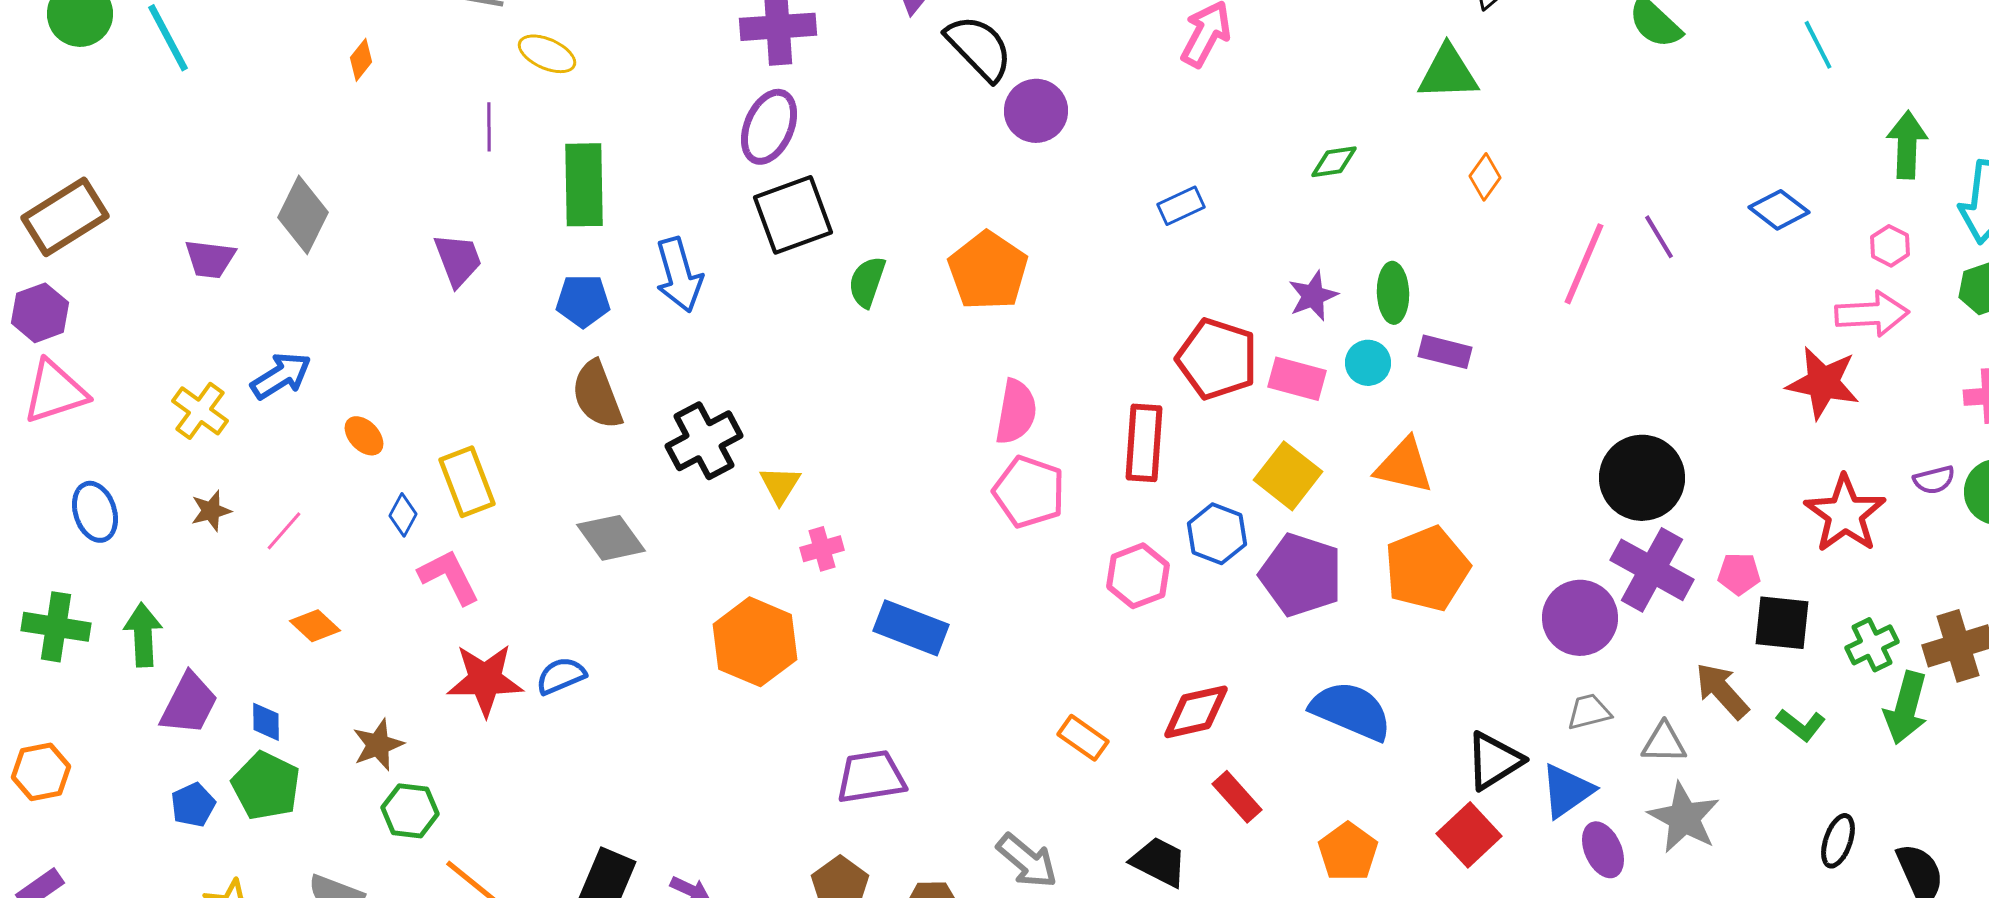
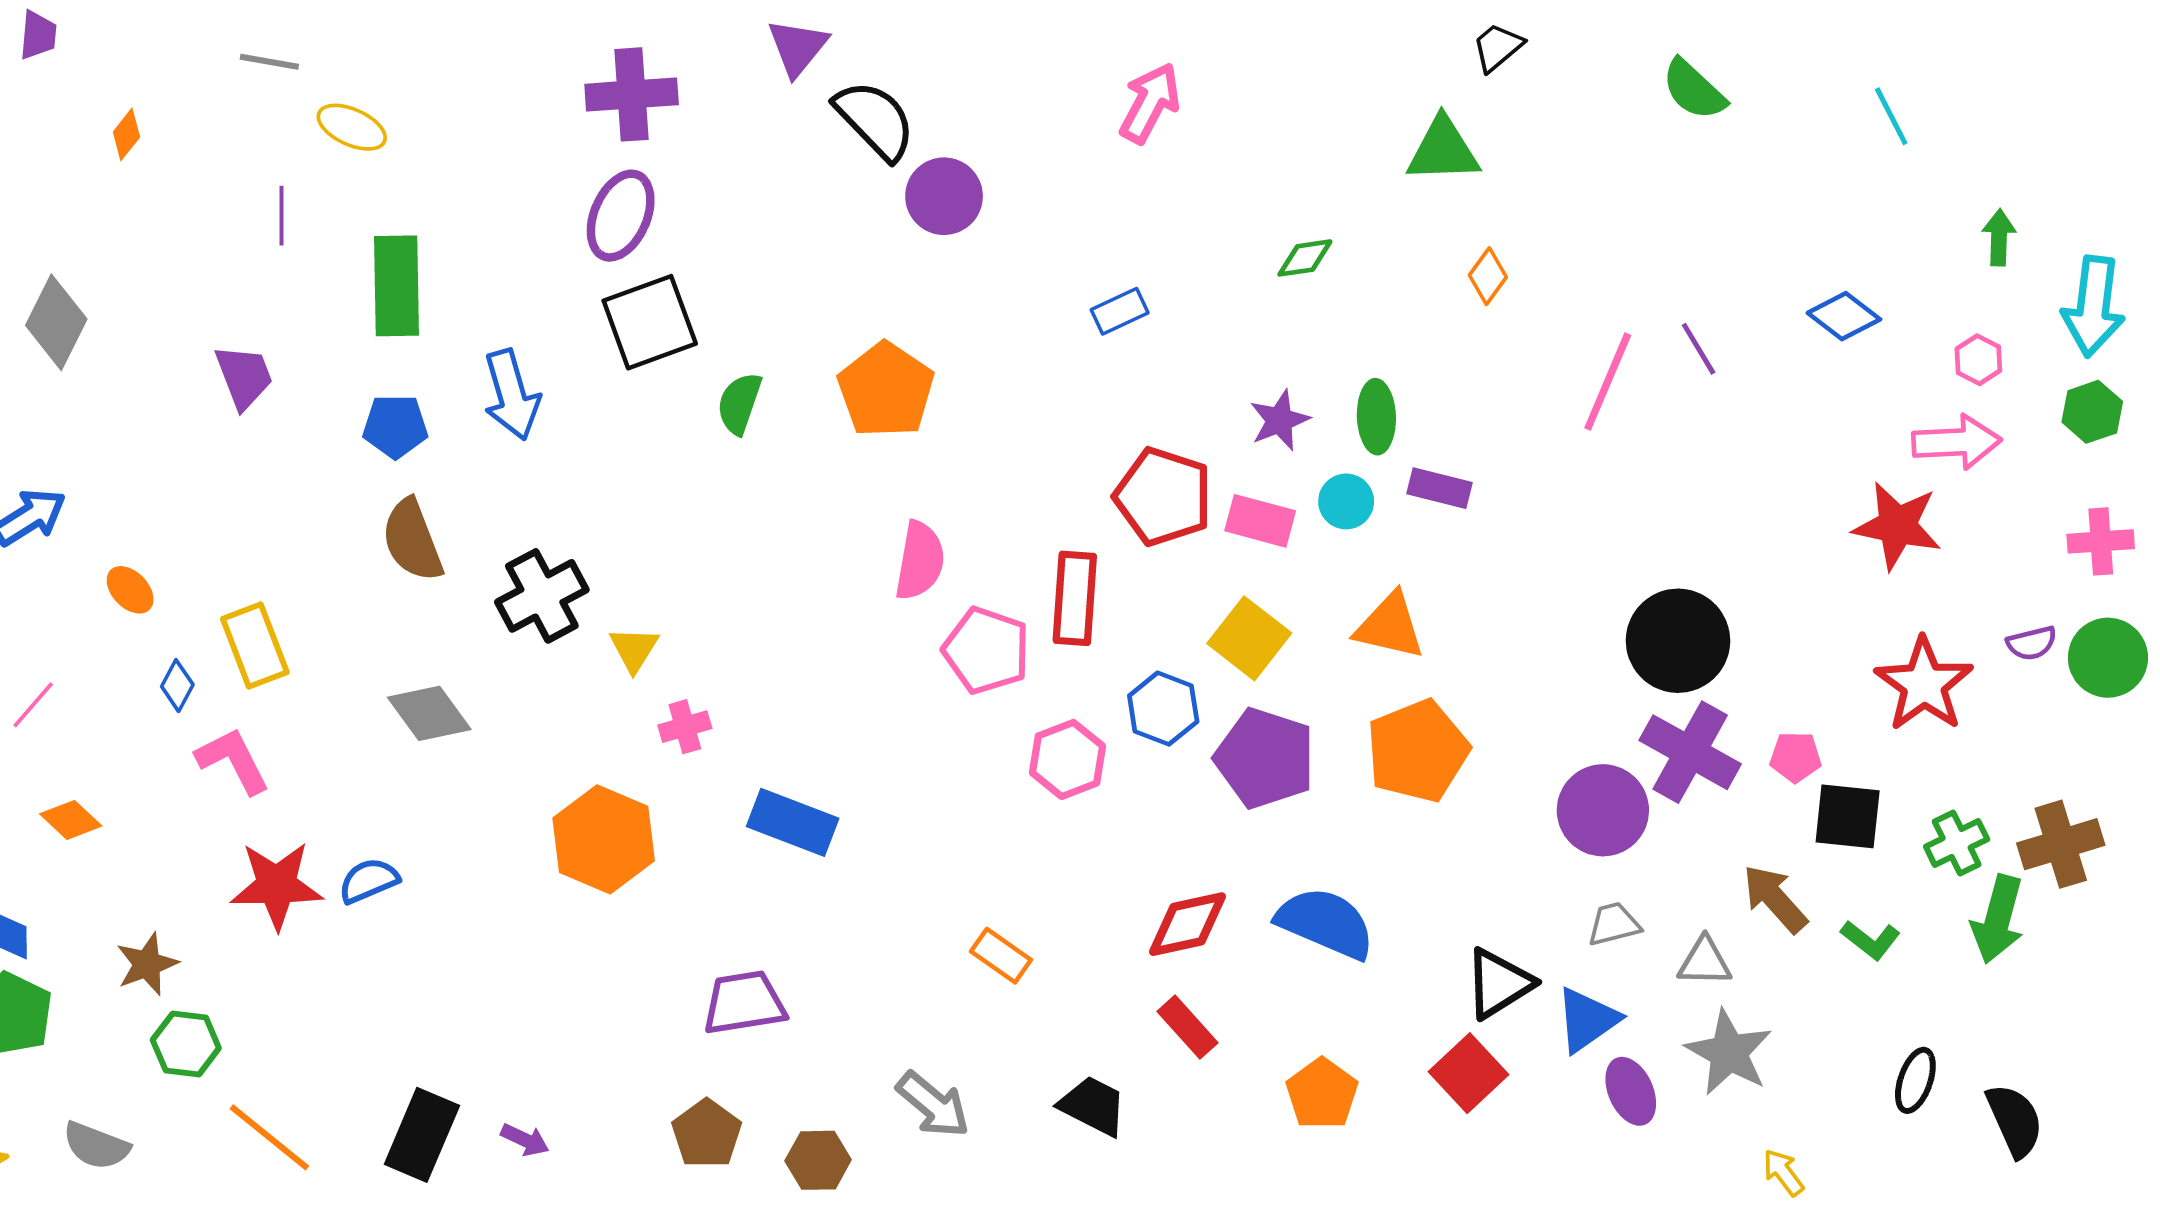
green arrow: (1907, 145) -> (1999, 237), size x0.7
pink pentagon: (1029, 492) -> (986, 650), moved
red diamond: (1196, 712) -> (1187, 924), moved

